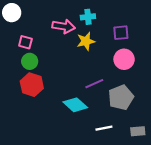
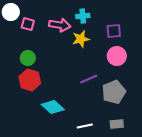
pink square: (25, 42) -> (28, 24), moved
cyan diamond: (75, 105) -> (53, 107), moved
white line: (104, 128) -> (85, 126), moved
gray rectangle: (138, 131) -> (117, 124), moved

